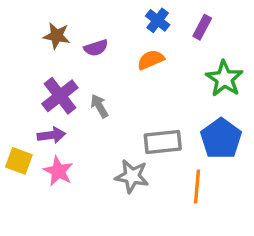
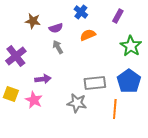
blue cross: (158, 20) -> (81, 12), moved
purple cross: (60, 96) -> (16, 56), moved
gray arrow: (99, 106) -> (58, 47), moved
purple arrow: (51, 135) -> (43, 79), moved

